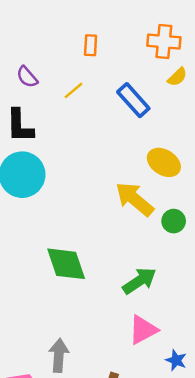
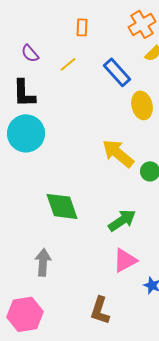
orange cross: (164, 42) -> (142, 24), turned -36
yellow ellipse: (164, 162) -> (142, 105), moved, turned 44
gray arrow: (59, 355) -> (43, 262), moved

